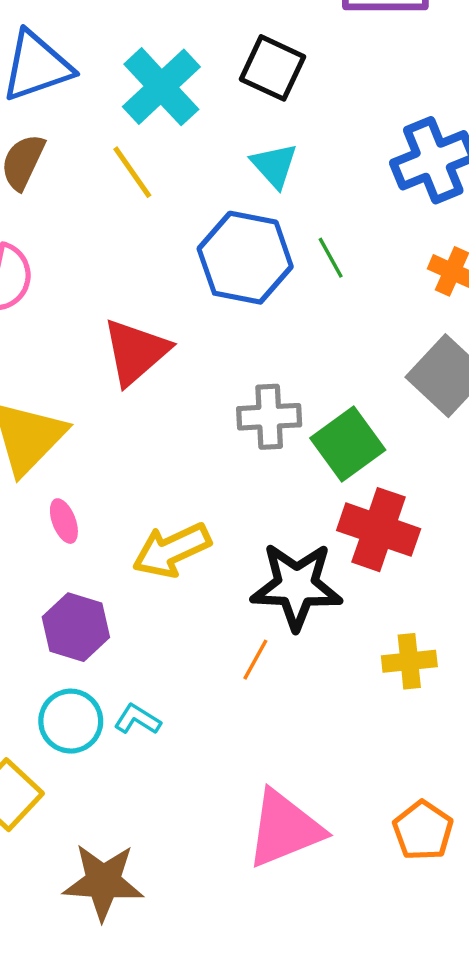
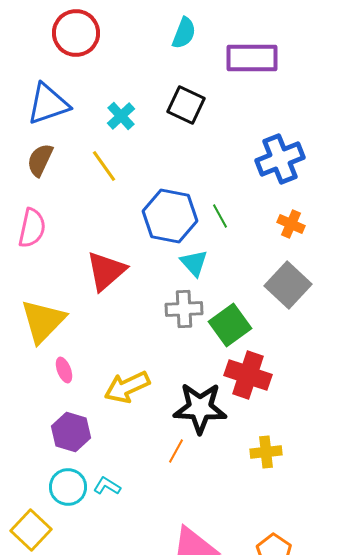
cyan cross: (161, 87) -> (121, 116), size x0.6
cyan triangle: (274, 165) -> (194, 263), moved

